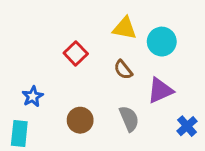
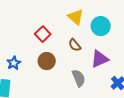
yellow triangle: (125, 28) -> (76, 17), turned 30
brown circle: (80, 120) -> (47, 61), moved

